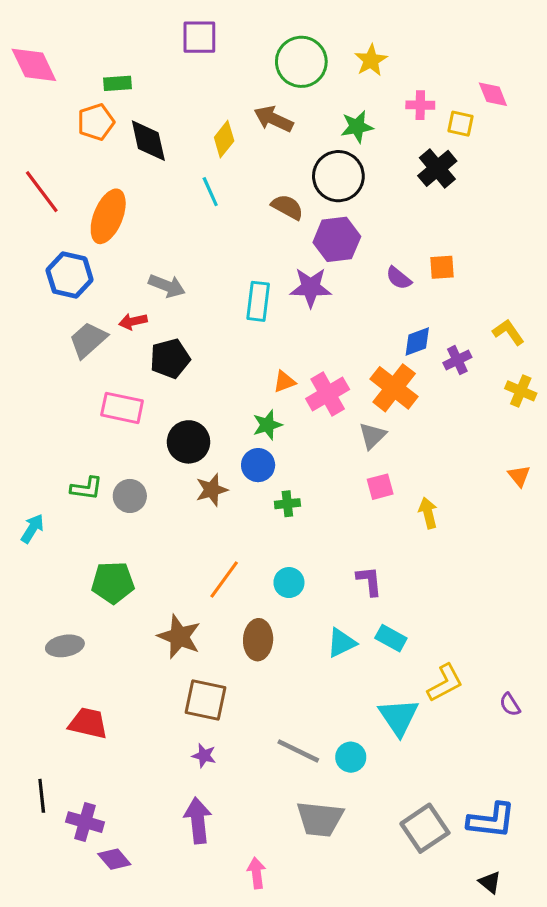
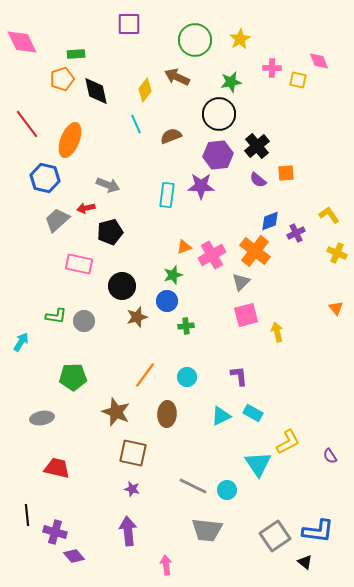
black cross: (437, 168) -> (257, 146), moved
brown semicircle: (287, 207) -> (171, 136), moved, turned -50
pink square: (380, 487) -> (246, 315), size x1.4
black triangle: (490, 882) -> (305, 562), moved

